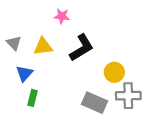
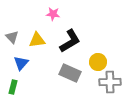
green rectangle: (33, 98) -> (13, 87), moved
gray rectangle: (94, 103) -> (70, 73), moved

